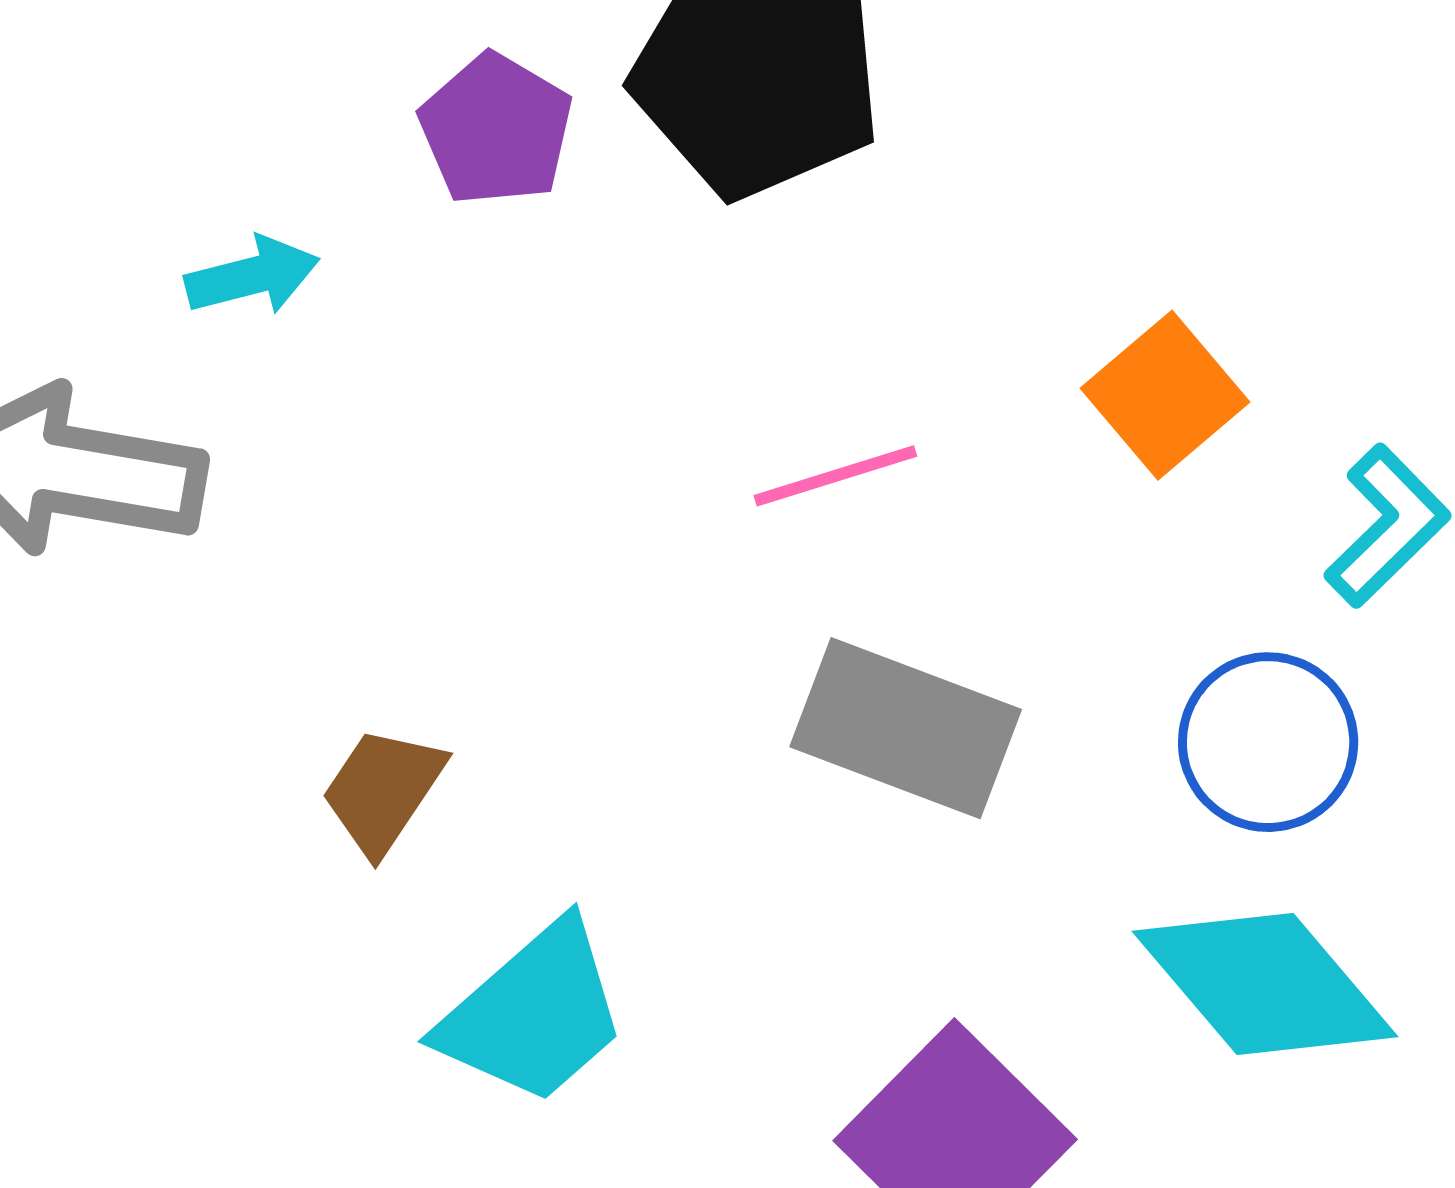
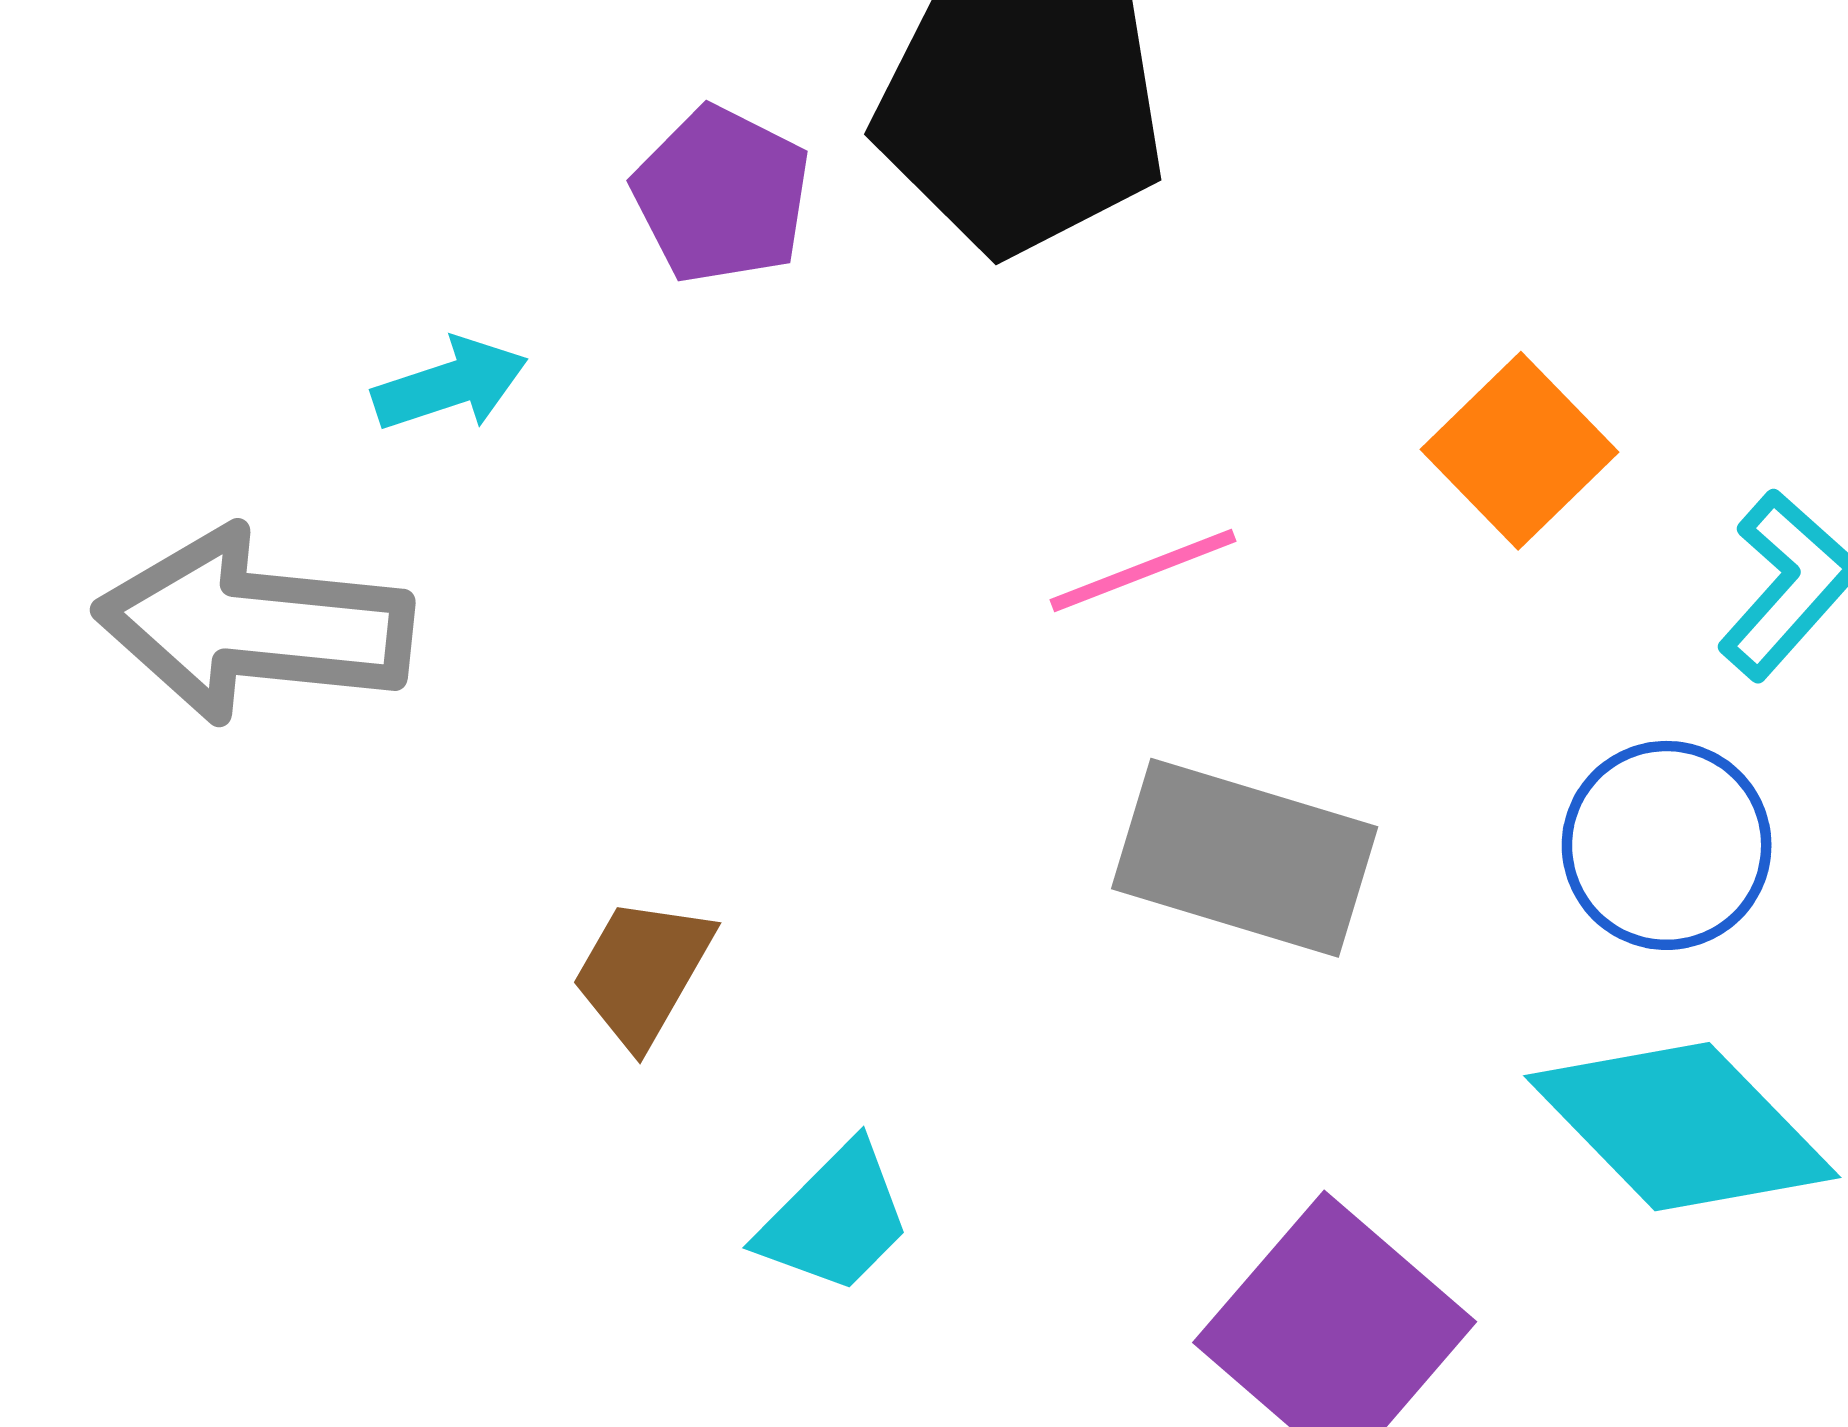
cyan trapezoid: (533, 1013) -> (835, 1219), size x0.7

